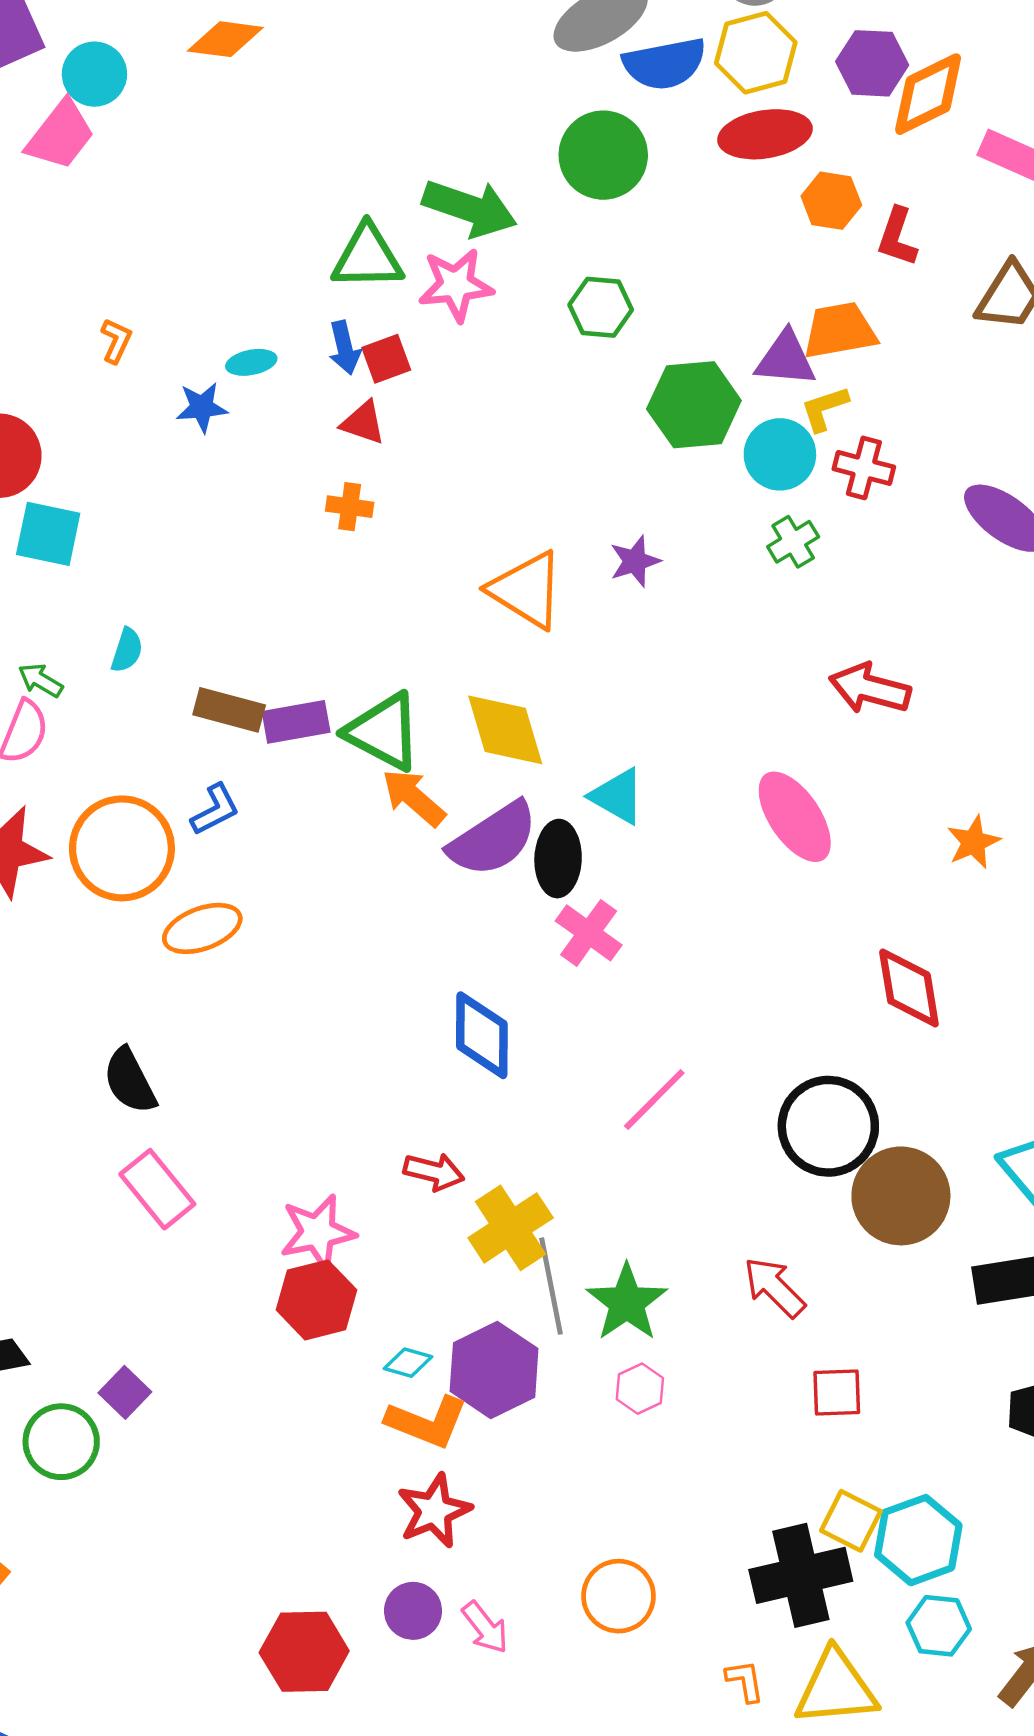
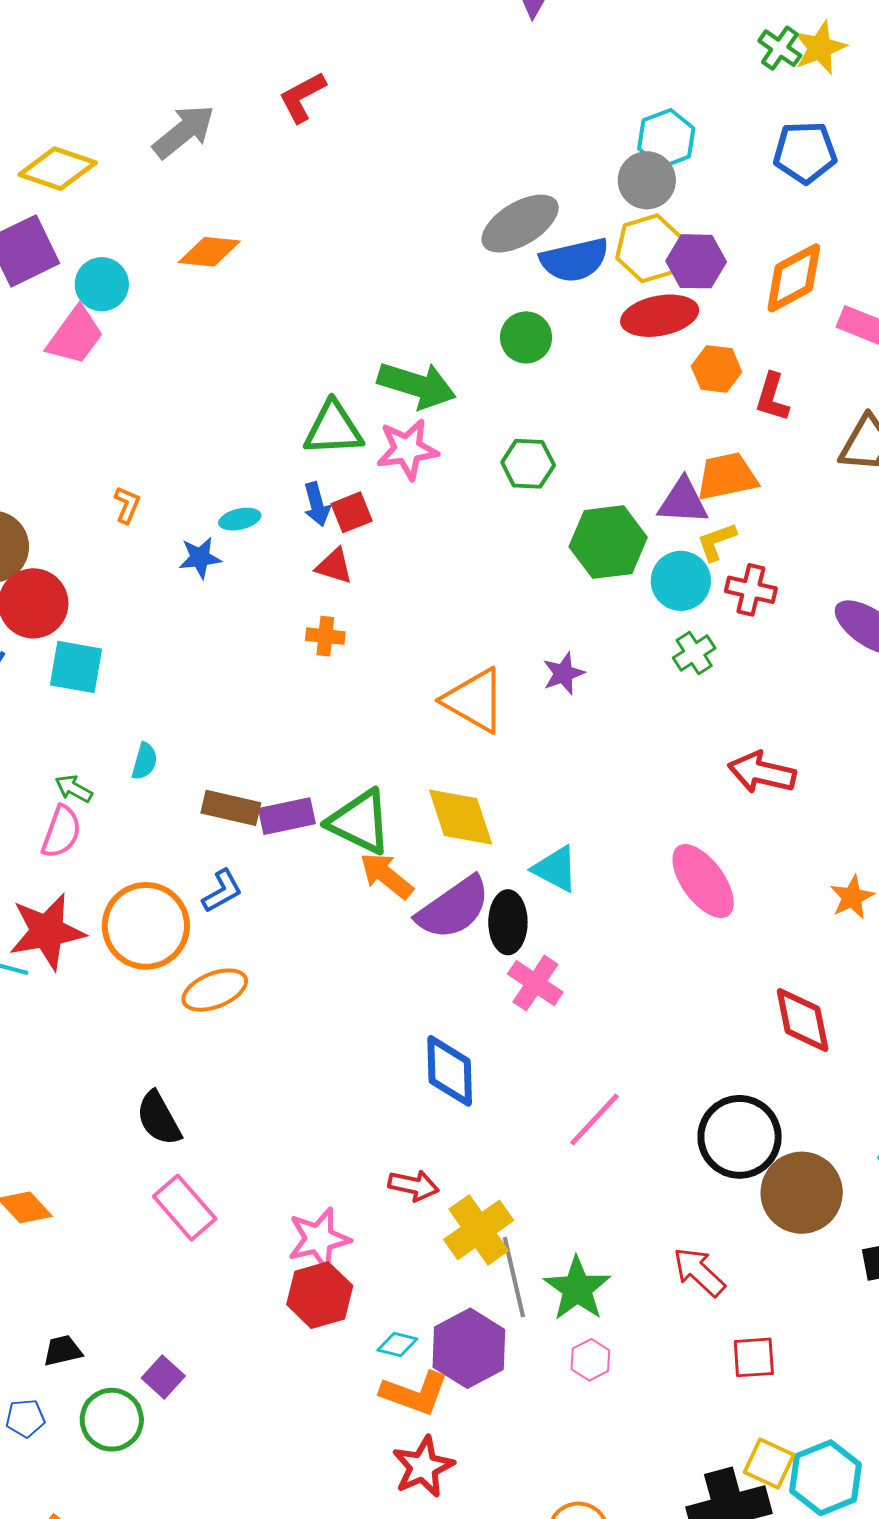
purple hexagon: (872, 63) -> (696, 261), moved
green circle: (603, 155) -> (526, 337), size x0.7

